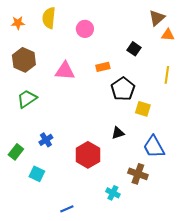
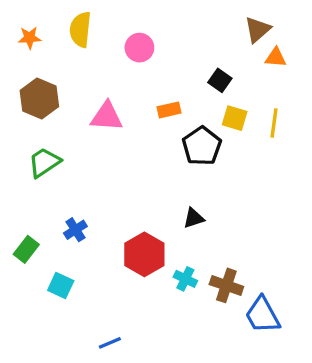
yellow square: (143, 109) -> (235, 118), moved
blue trapezoid: (154, 147) -> (262, 315), moved
cyan cross: (113, 193) -> (185, 279), moved

